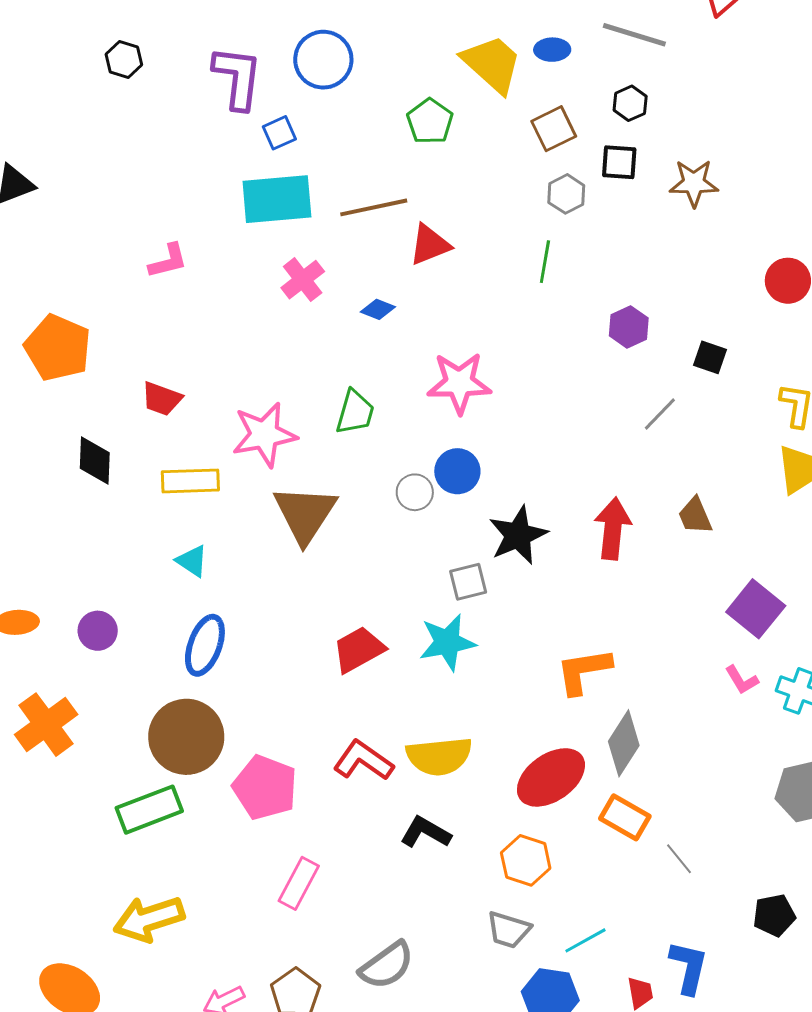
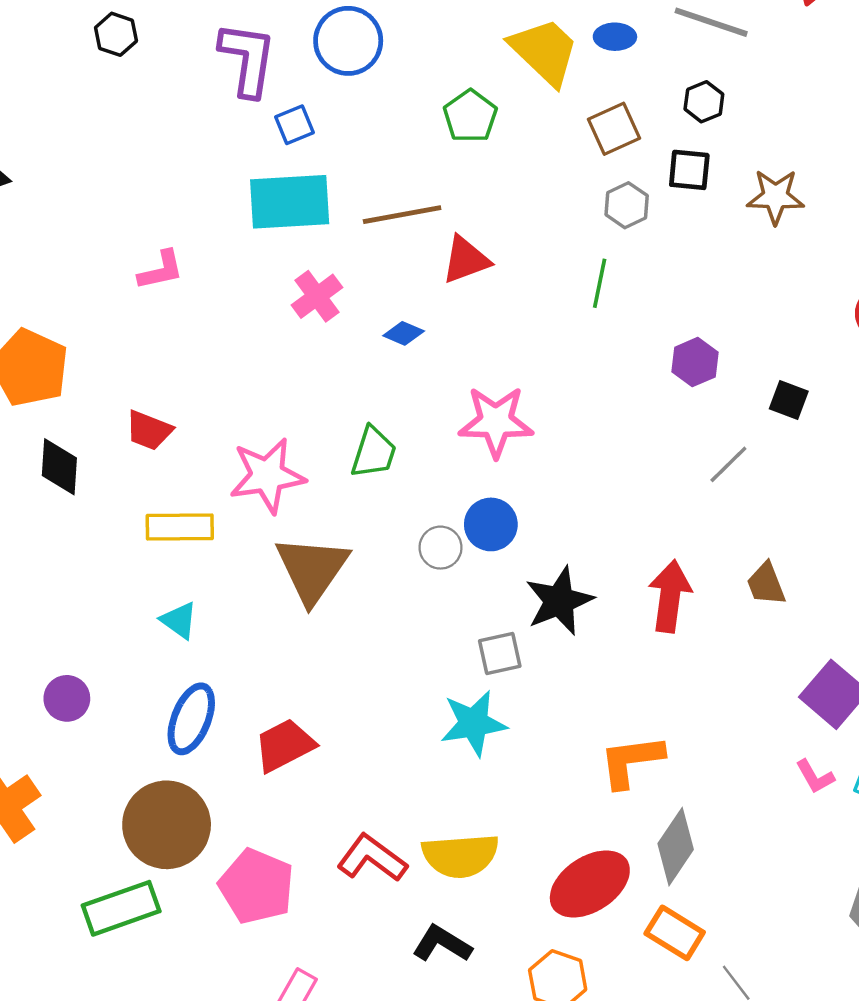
black diamond: (95, 461) -> (59, 467), moved
red trapezoid: (359, 650) -> (284, 745), moved

